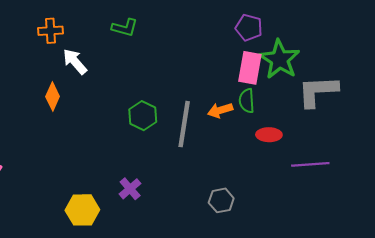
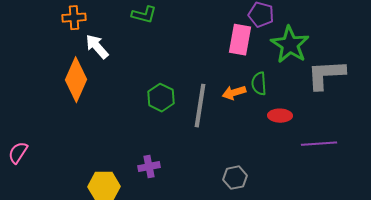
pink rectangle: (250, 68) -> (240, 40), moved
orange diamond: (53, 97) -> (76, 80), size x1.6
purple cross: (130, 189) -> (149, 167), turned 30

